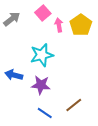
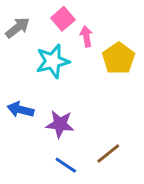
yellow pentagon: (81, 25) -> (118, 58), moved
cyan star: (42, 55) -> (53, 61), moved

